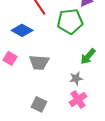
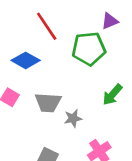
gray star: (76, 78) -> (73, 118), moved

